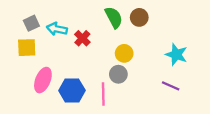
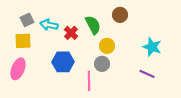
green semicircle: (114, 17) -> (93, 25), moved
pink ellipse: (43, 80) -> (18, 69), moved
blue hexagon: (72, 90) -> (63, 62), moved

